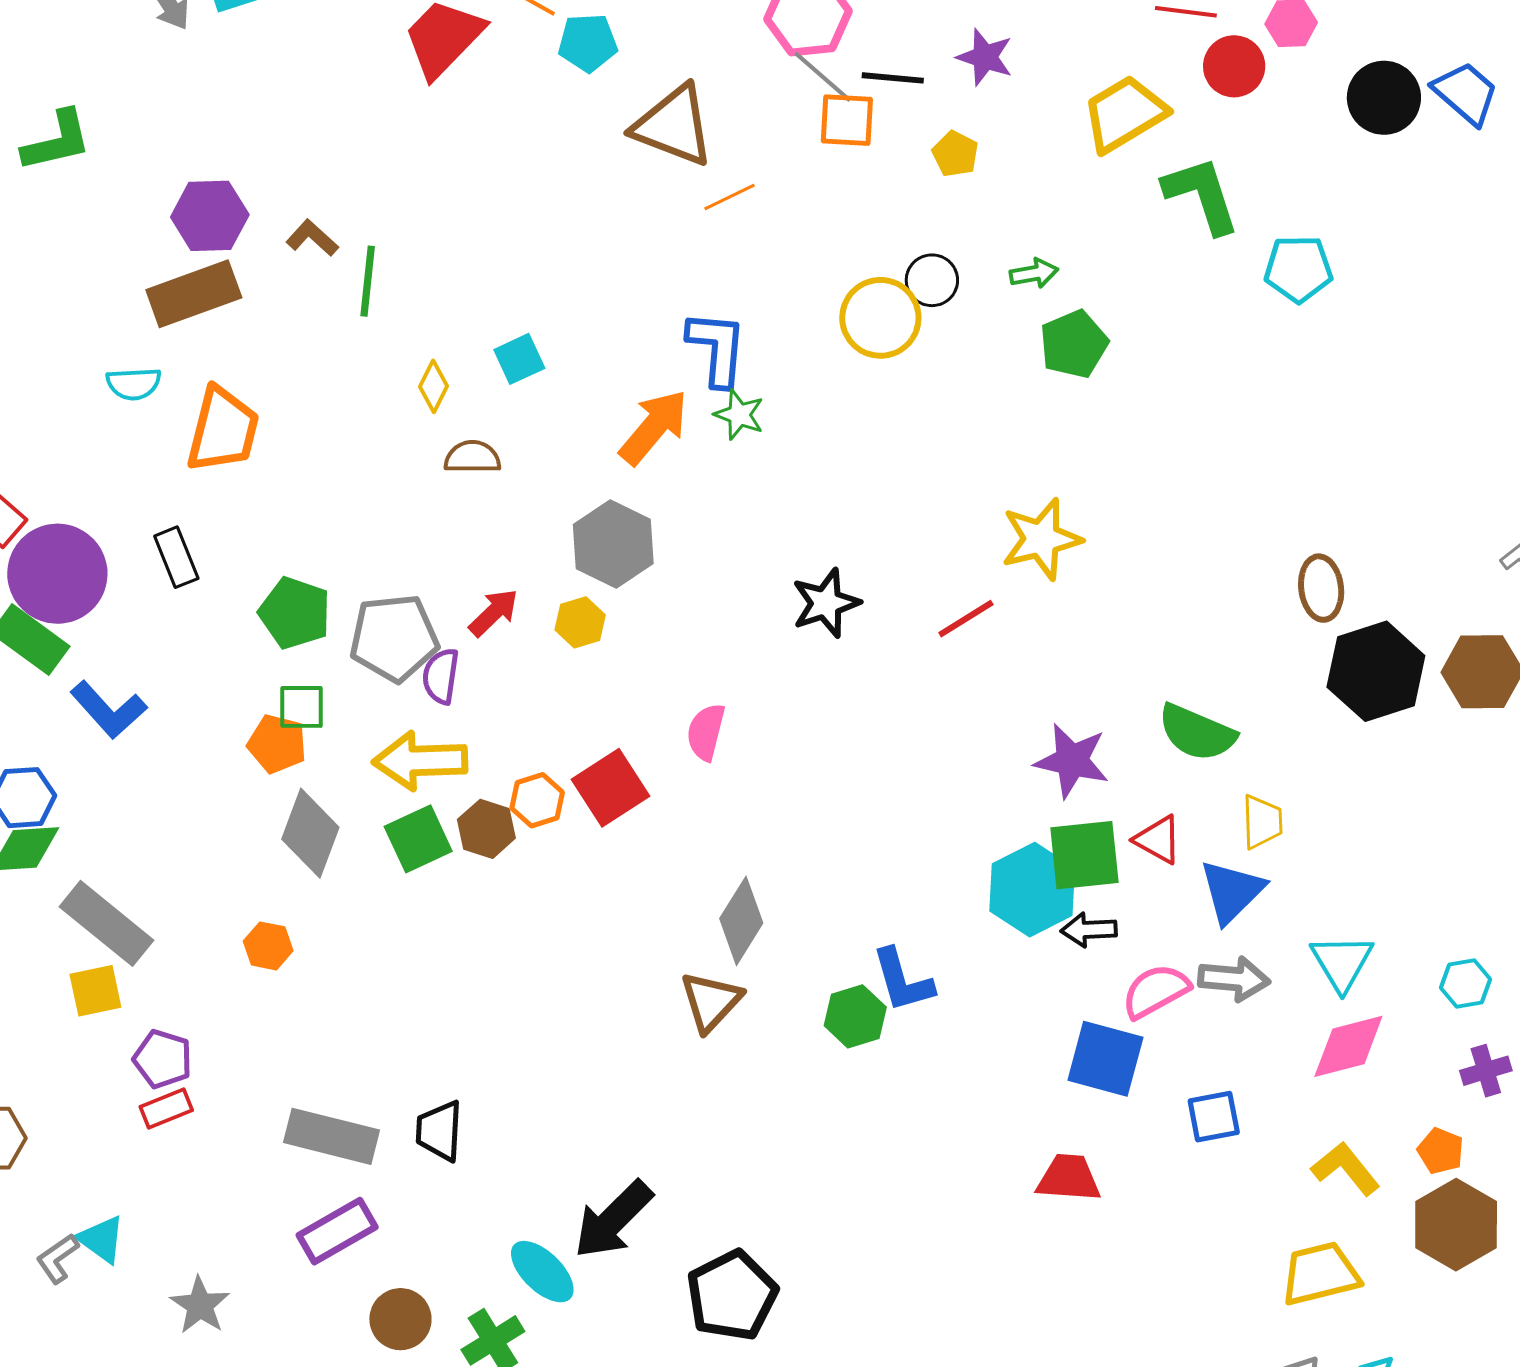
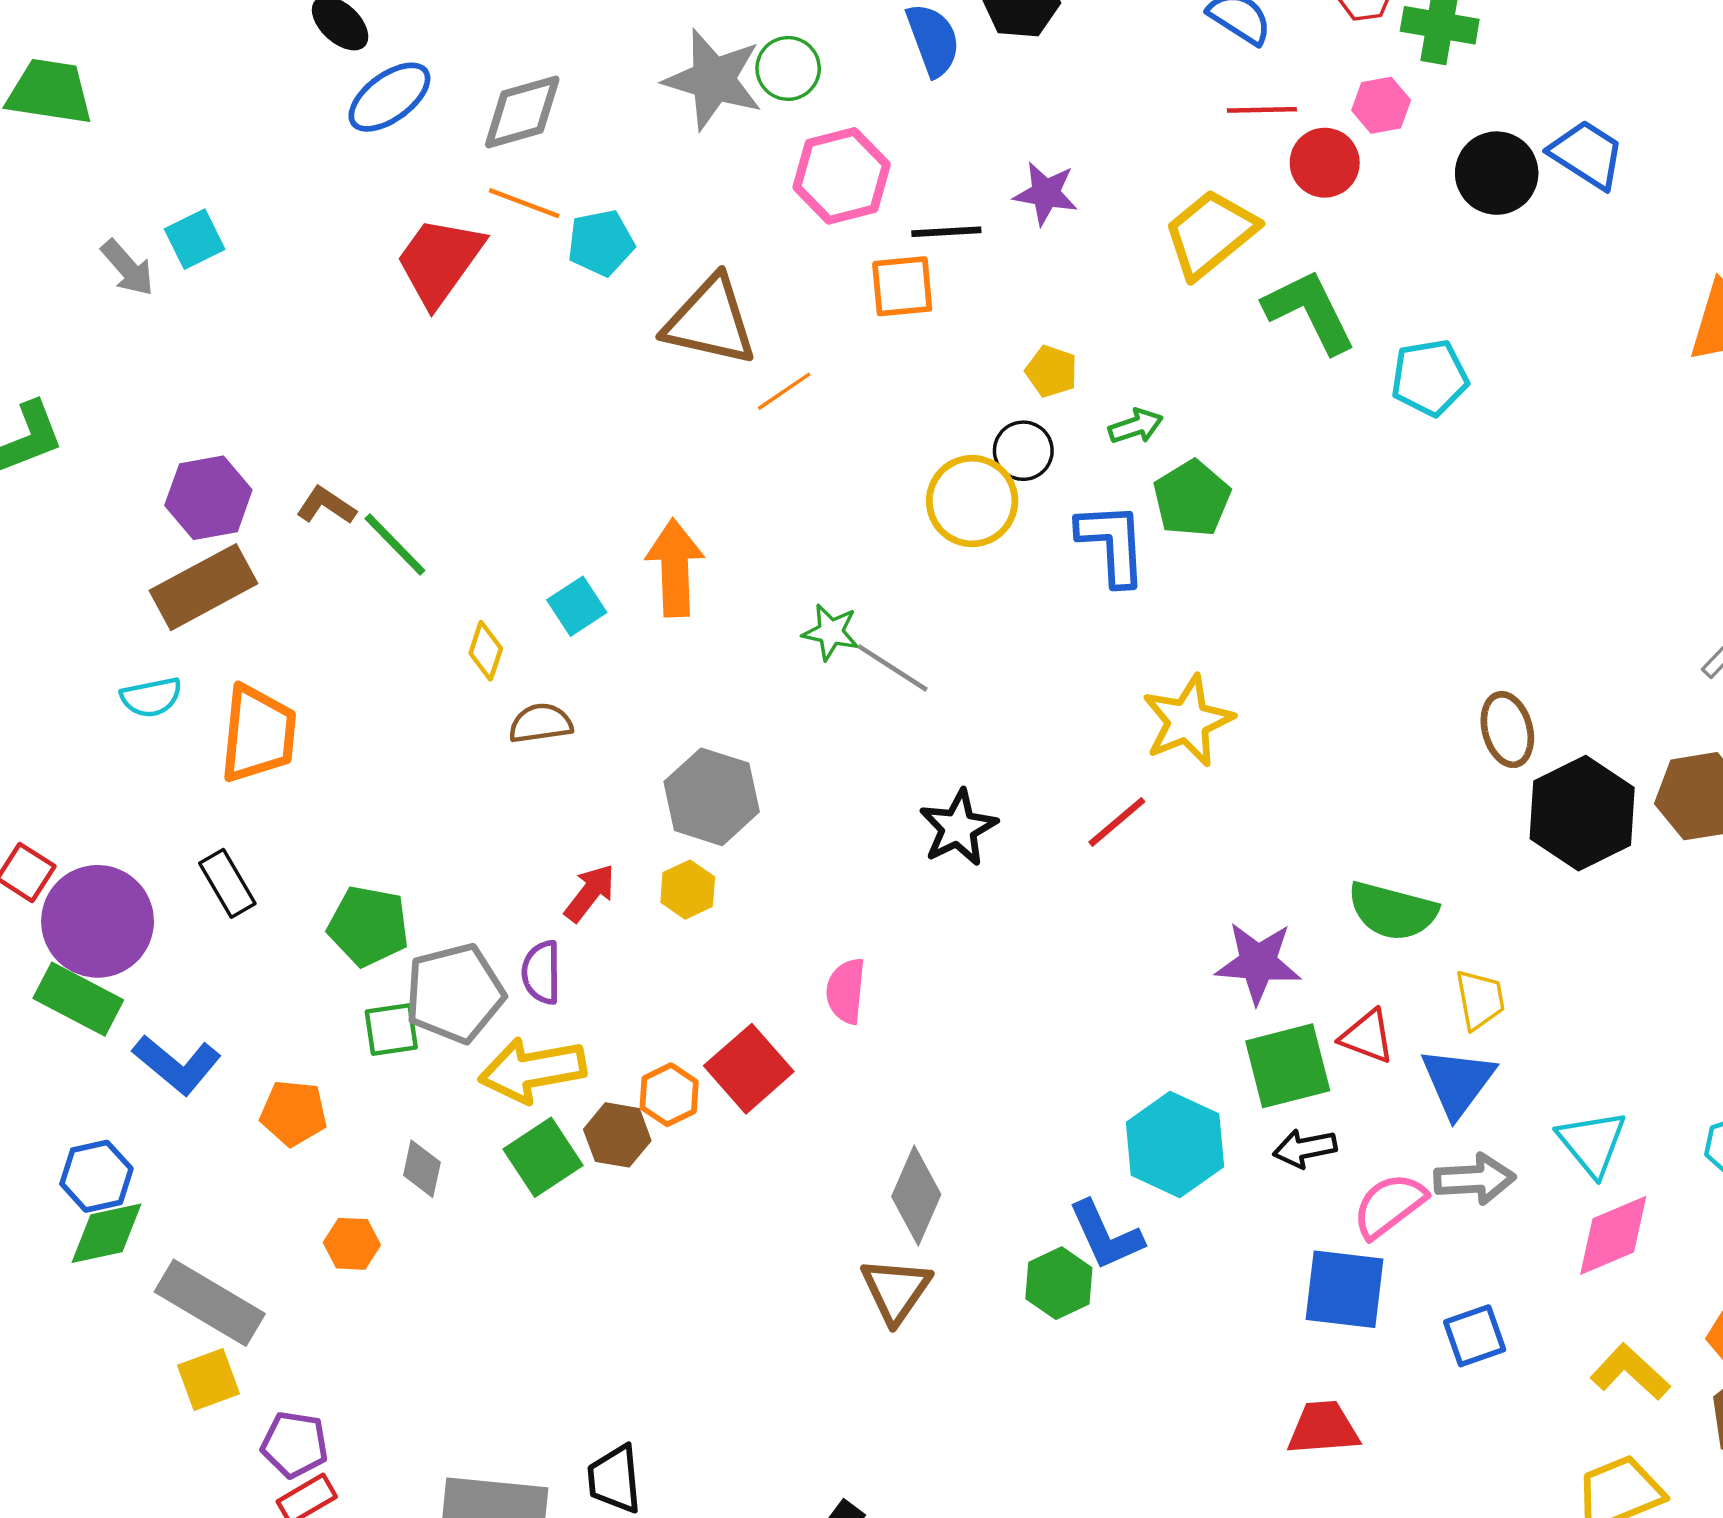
gray line: (823, 77) -> (893, 668), moved
yellow pentagon: (955, 154) -> (1051, 371), moved
green line: (368, 281) -> (395, 544), turned -42
blue L-shape: (717, 348) -> (1112, 544), moved
orange arrow: (654, 427) -> (675, 568), moved, turned -34
gray pentagon: (394, 638) -> (455, 993), moved
orange pentagon: (277, 744) -> (294, 1113), moved
gray diamond: (310, 833) -> (422, 1169), size x0.6
cyan hexagon: (1032, 890) -> (1175, 1144), moved
orange hexagon: (268, 946) -> (352, 1244), moved

